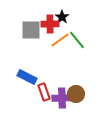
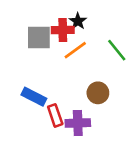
green line: (77, 40) -> (117, 50), moved
brown circle: (76, 94) -> (98, 93), moved

